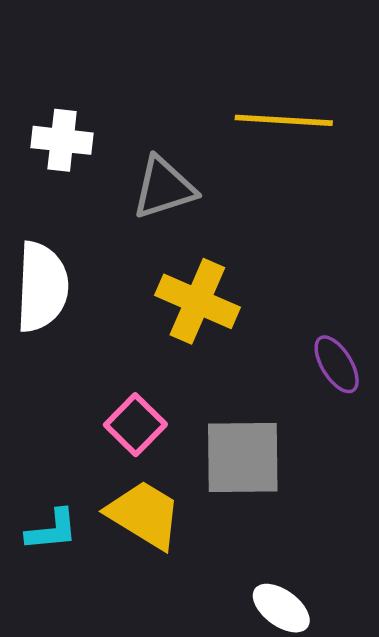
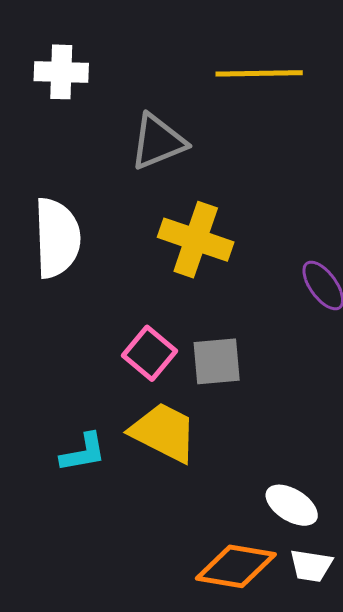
white cross: (62, 140) -> (61, 72), moved
gray square: (243, 457) -> (217, 361), moved, size x0.7

